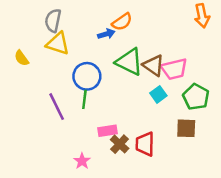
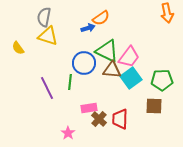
brown triangle: (153, 65) -> (112, 70), moved, turned -30
pink trapezoid: (174, 69) -> (129, 57), moved, turned -40
blue circle: (87, 76) -> (84, 63), moved
cyan square: (158, 94) -> (131, 78), size x1.5
green pentagon: (196, 97) -> (162, 80), turned -30

